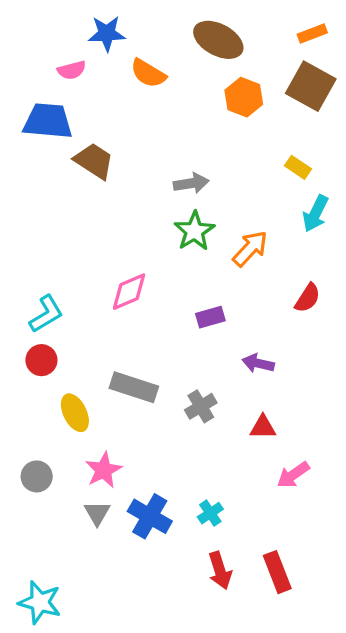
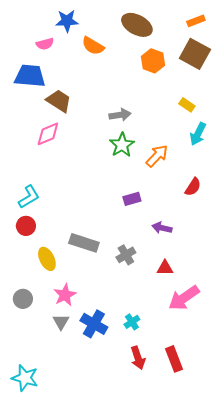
pink diamond: (129, 292) -> (48, 134), moved
pink arrow: (293, 475) -> (184, 298), size x1.5

